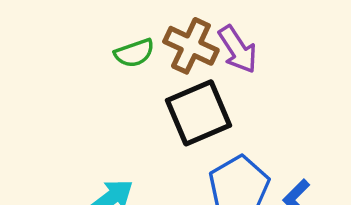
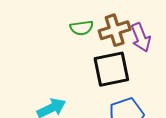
brown cross: (191, 46) -> (115, 30), turned 36

